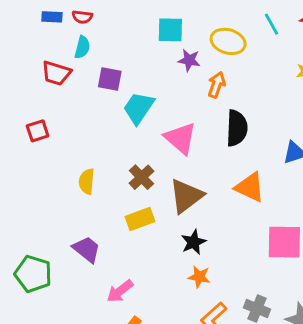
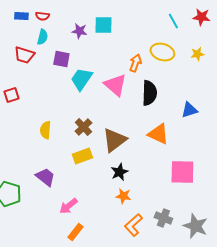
yellow ellipse: (228, 41) -> (162, 52), moved
purple star: (189, 60) -> (79, 31), moved
pink triangle: (180, 138) -> (115, 85), moved

